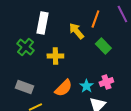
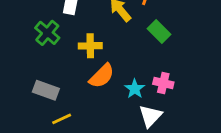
pink cross: (106, 82) -> (163, 83), turned 32
orange semicircle: (63, 88) -> (102, 76), moved

